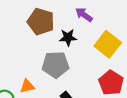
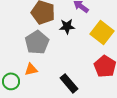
gray pentagon: (56, 65) -> (37, 42), moved, turned -30

